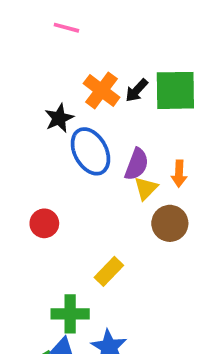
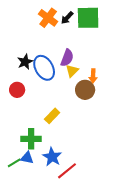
black star: (59, 118) -> (25, 62), moved
blue ellipse: (90, 151) -> (44, 68), moved
orange arrow: (179, 174) -> (93, 76), moved

